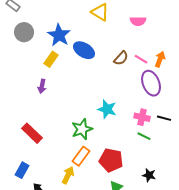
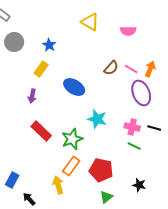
blue star: (59, 35) -> (49, 45), size x0.6
blue ellipse: (84, 50) -> (74, 87), moved
red rectangle: (32, 133) -> (41, 131), moved
yellow arrow: (68, 175) -> (58, 185), turned -42

